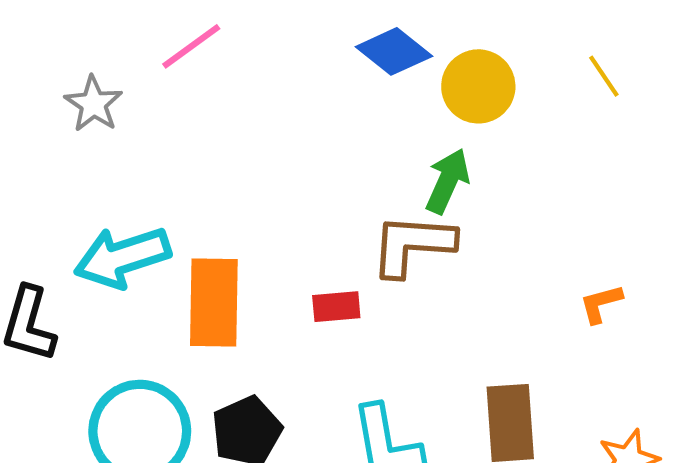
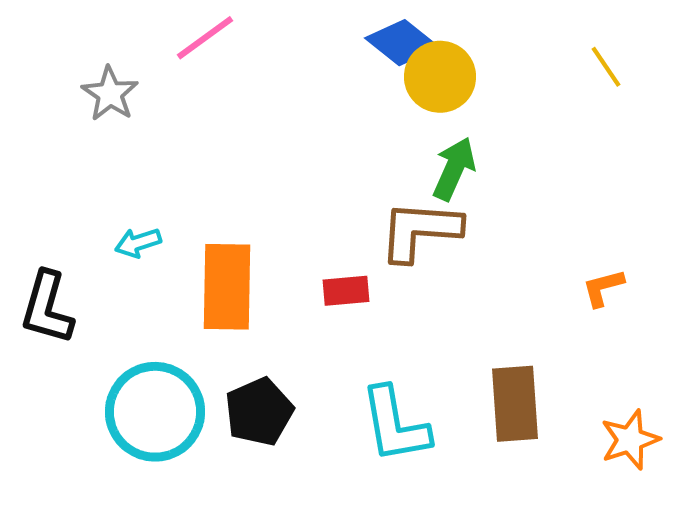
yellow circle: (478, 86) -> (440, 77), moved
cyan arrow: (122, 257) -> (138, 243), size x0.5

